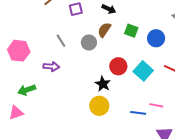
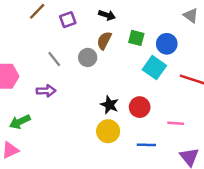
red circle: (118, 66) -> (140, 107), moved
cyan square: (143, 71) -> (154, 68), moved
blue line: (138, 113) -> (146, 145), moved

